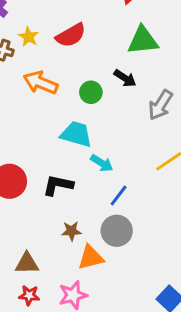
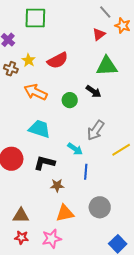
gray arrow: (160, 105) -> (96, 130), moved
cyan trapezoid: (76, 134) -> (39, 129), moved
blue line: (119, 196) -> (86, 172), turned -35
brown star: (71, 231) -> (57, 185), moved
gray circle: (117, 231) -> (100, 207), moved

